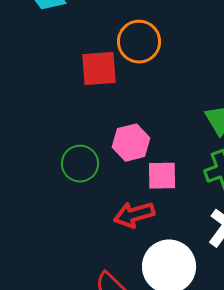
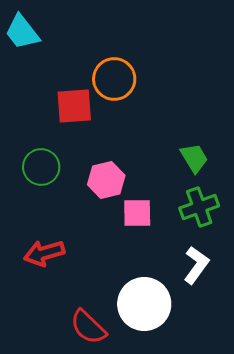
green circle: (80, 164) -> (41, 167), moved
red arrow: (134, 215) -> (44, 253), moved

